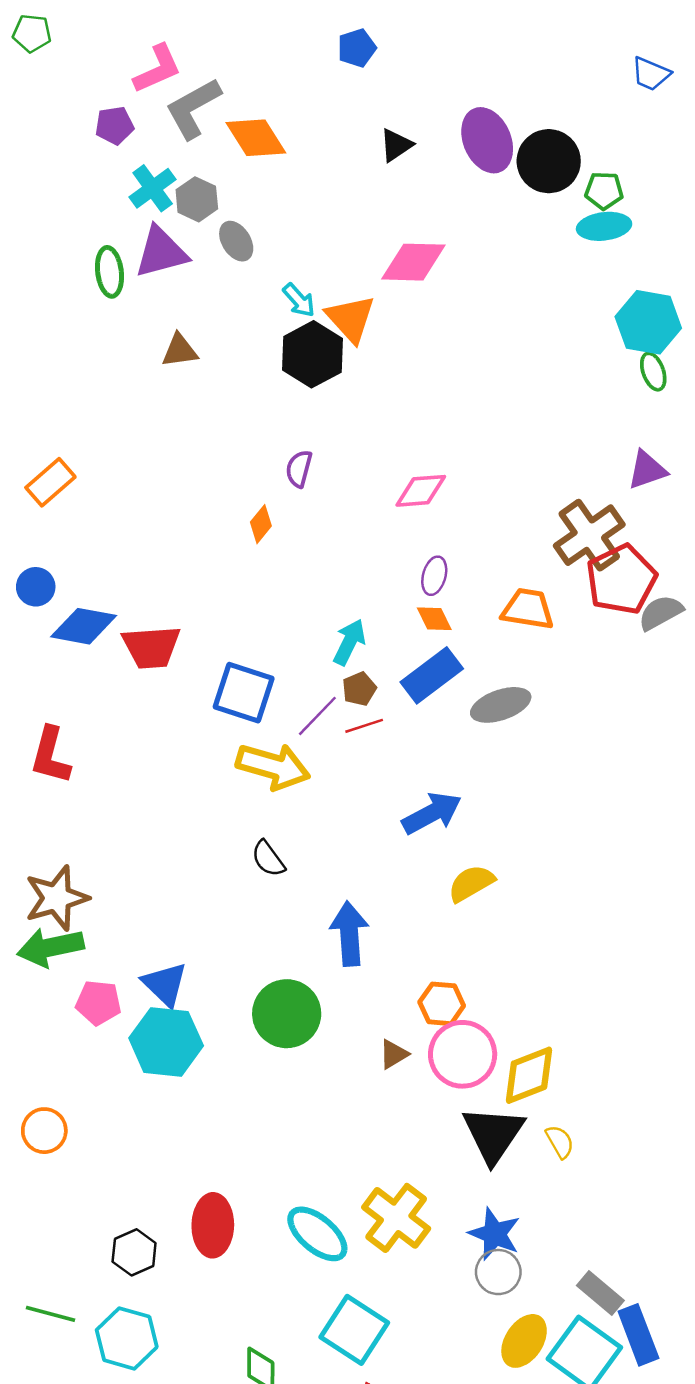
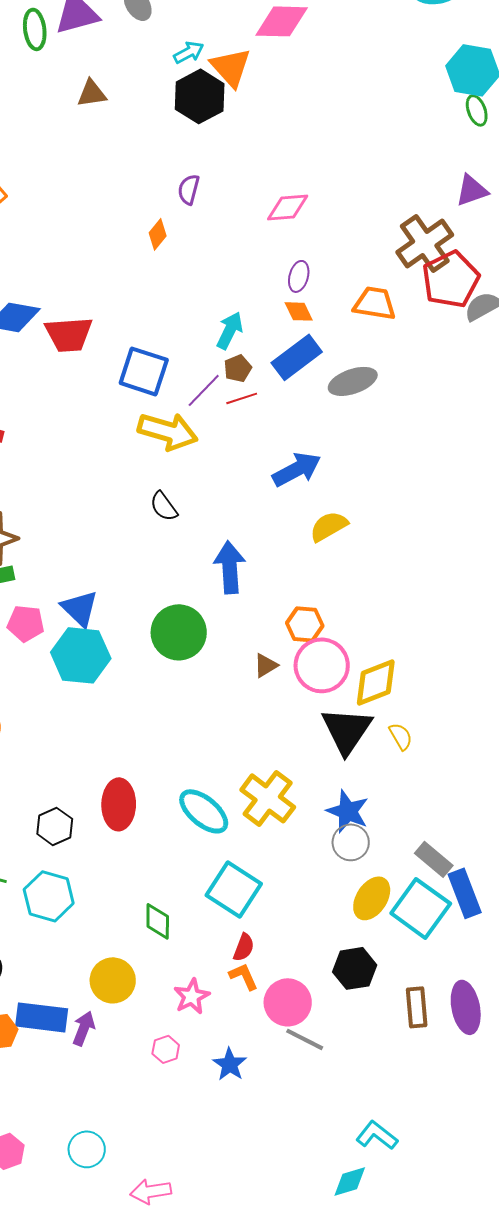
cyan arrow: (299, 300) -> (189, 52), turned -76

